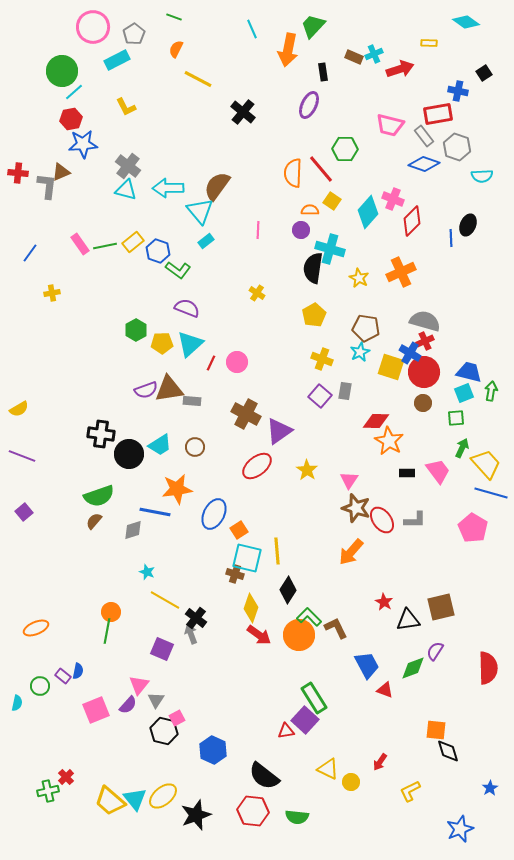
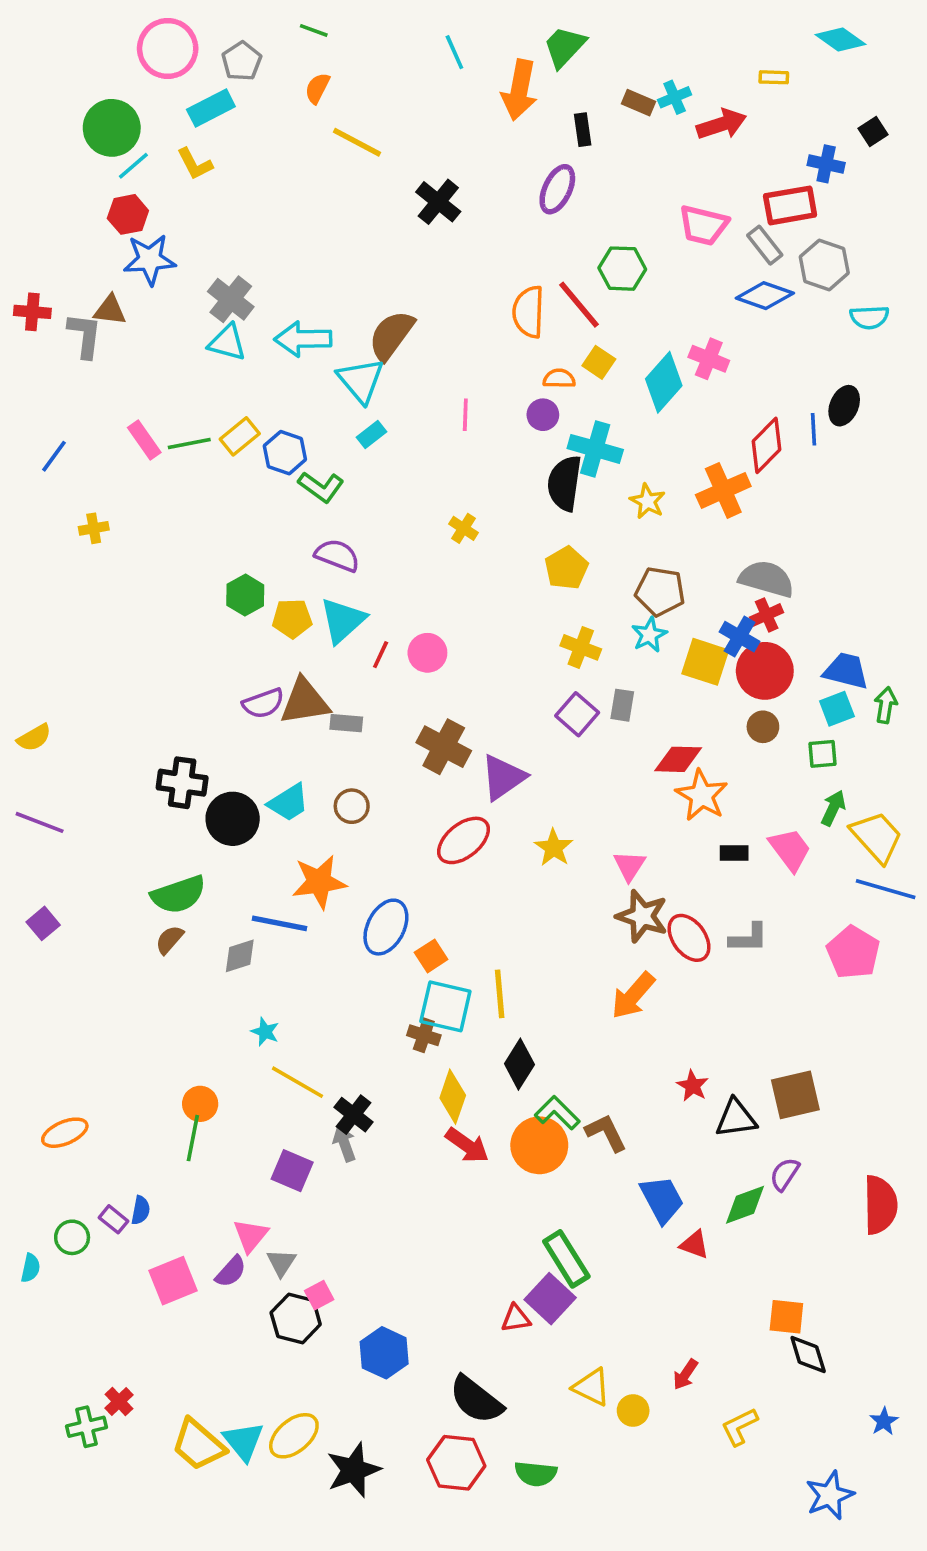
yellow L-shape: (126, 107) -> (195, 164), moved
brown triangle: (61, 172) -> (110, 310), turned 30
red diamond: (412, 221) -> (767, 445), moved

